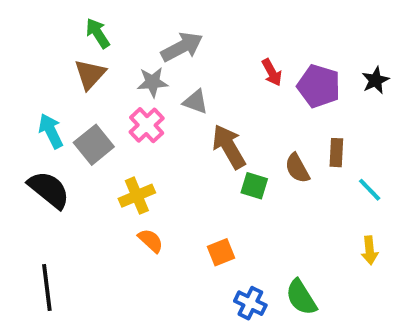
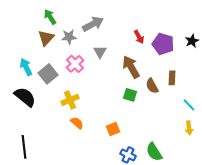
gray star: (153, 82) -> (69, 37), moved
gray triangle: (196, 102) -> (100, 52), turned 40
brown arrow: (229, 147) -> (131, 67), moved
cyan line: (370, 190) -> (189, 105), moved

